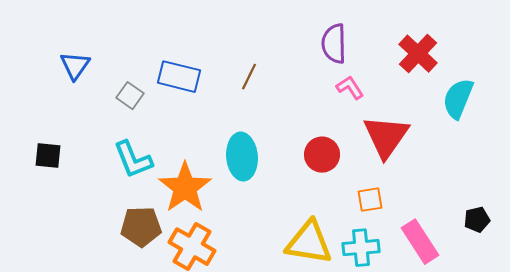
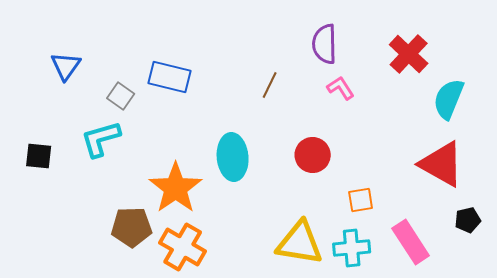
brown line: (249, 77) -> (270, 85), moved
red triangle: (386, 137) -> (442, 164), moved, turned -36
cyan L-shape: (133, 160) -> (101, 139), moved, turned 96

